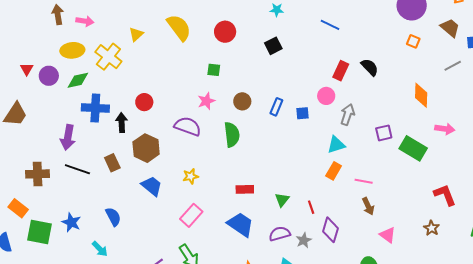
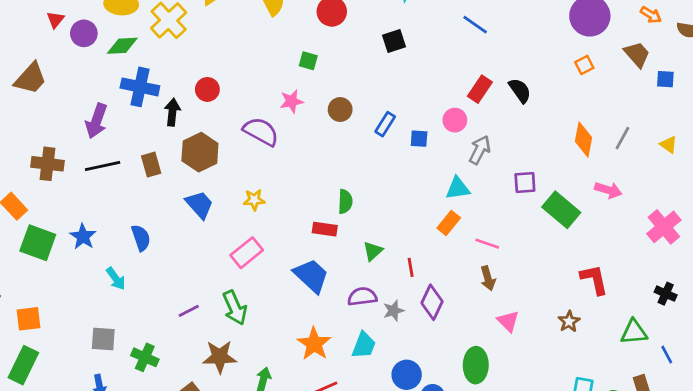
orange square: (413, 41) -> (584, 65), turned 32
gray line: (453, 66) -> (622, 138), moved, turned -42
green semicircle: (232, 135) -> (345, 202), moved, size x0.7
black line: (77, 169) -> (103, 166), turned -40

